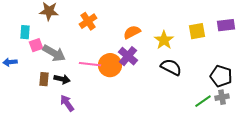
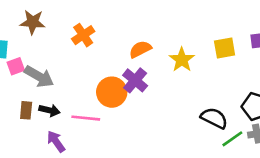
pink line: (90, 64) -> (86, 118), moved
black semicircle: (171, 67) -> (214, 118), moved

